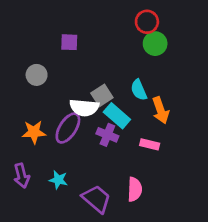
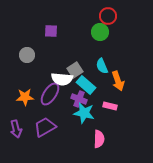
green circle: (155, 44) -> (100, 32), moved
cyan star: (58, 180) -> (84, 113), moved, size x1.5
purple trapezoid: (97, 199) -> (45, 127), moved, turned -70

